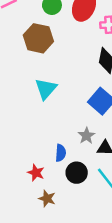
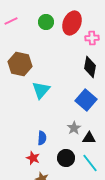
brown hexagon: (38, 38) -> (20, 64), moved
blue semicircle: (61, 153) -> (42, 138), moved

